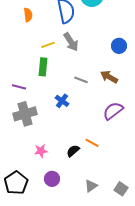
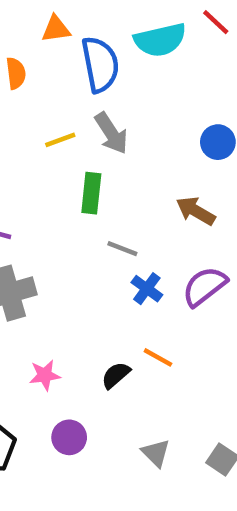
green rectangle: (43, 67) -> (91, 193), moved
gray line: (81, 80) -> (122, 249), moved
blue cross: (62, 101) -> (147, 289), moved
gray triangle: (91, 186) -> (156, 453), turned -40

